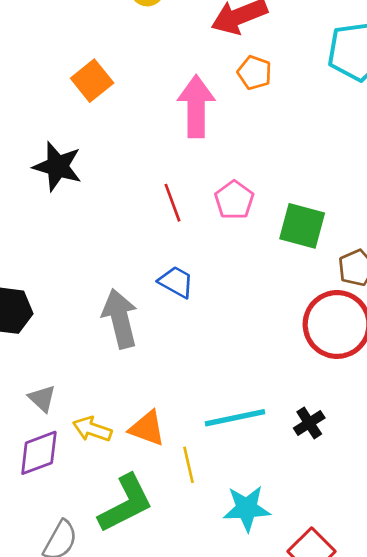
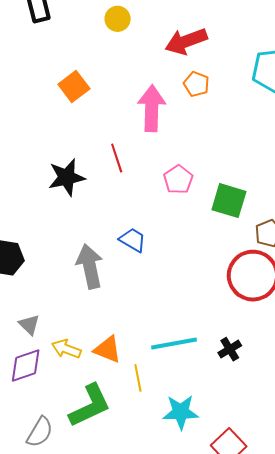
black star: (58, 166) -> (67, 177), moved, turned -30
red line: (172, 203) -> (117, 158), moved

